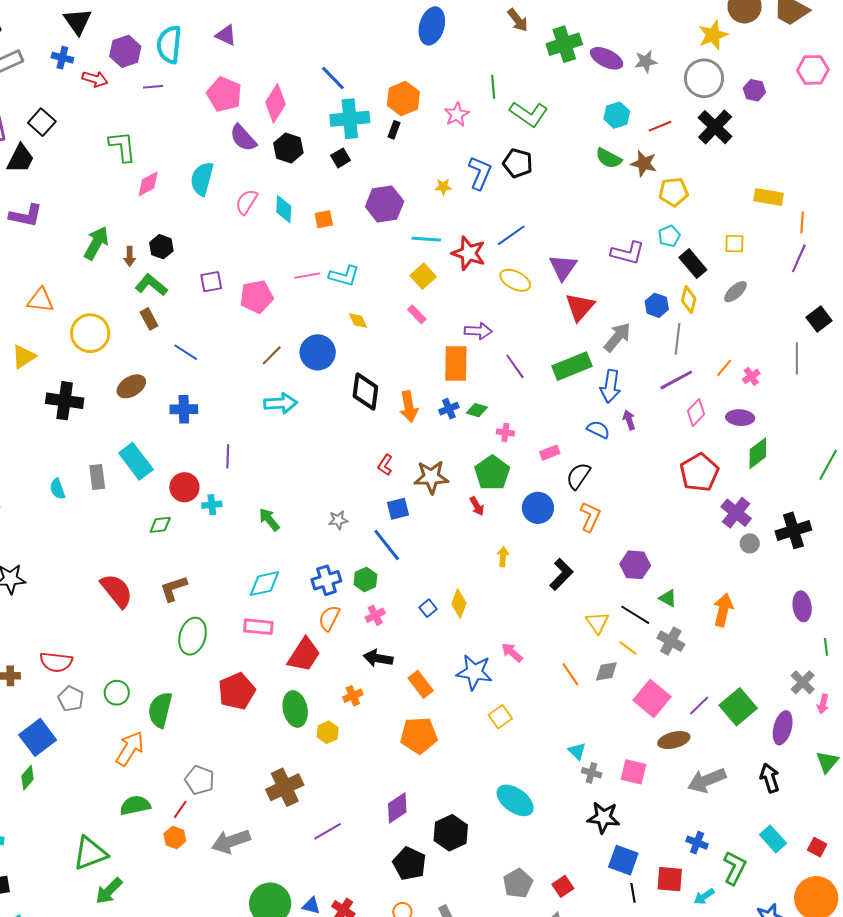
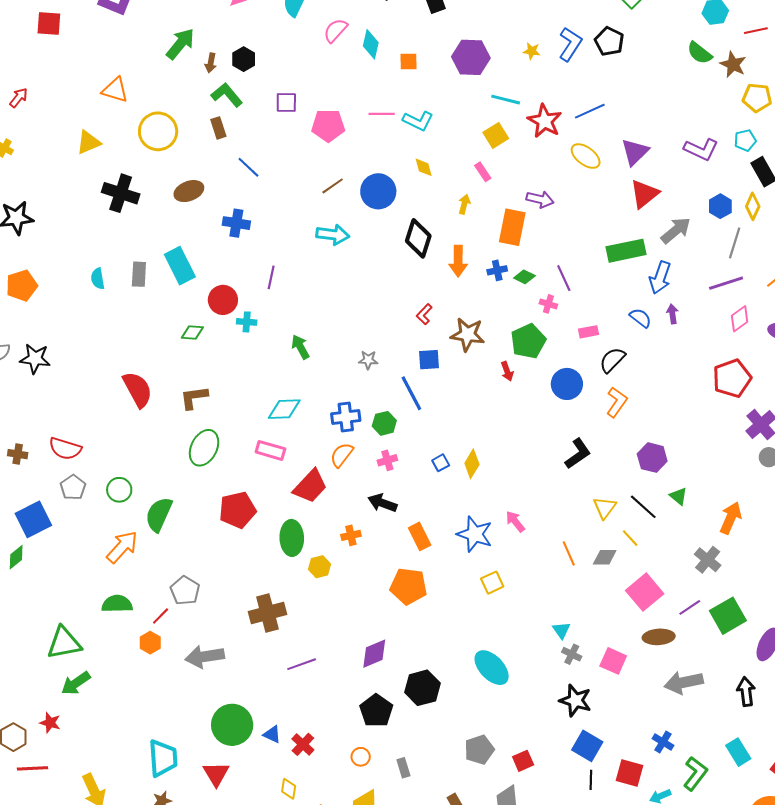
purple line: (515, 366) -> (564, 278), moved
yellow arrow: (503, 557) -> (464, 204), moved
gray cross: (671, 641) -> (708, 560), moved

